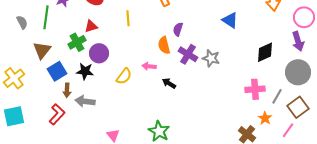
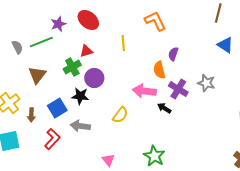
green line: (46, 17) -> (41, 42), turned 60
purple cross: (188, 54) -> (178, 89), moved
pink arrow: (149, 66) -> (144, 91), size x1.6
blue square: (57, 71) -> (57, 108), moved
yellow semicircle: (124, 76) -> (120, 115), moved
brown arrow: (67, 90) -> (31, 115), moved

